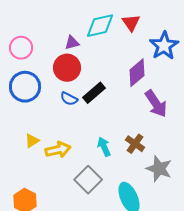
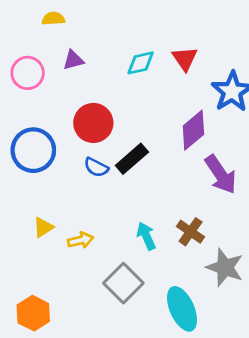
cyan diamond: (100, 26) -> (141, 63), size x0.7
purple triangle: (72, 43) -> (73, 60), moved
pink circle: (21, 48) -> (28, 73), moved
yellow arrow: (58, 150) -> (80, 240), size x0.7

